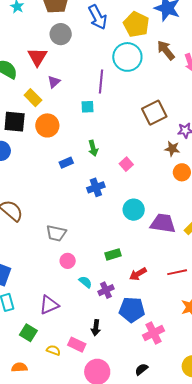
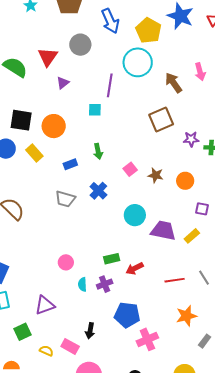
gray circle: (61, 34) -> (80, 45), moved
brown arrow: (166, 50) -> (174, 83), moved
yellow rectangle: (33, 98) -> (34, 153), moved
brown star: (172, 149) -> (156, 175), moved
blue cross: (96, 187) -> (98, 191), turned -30
gray trapezoid: (56, 233) -> (65, 199), moved
red arrow: (138, 274) -> (135, 268), moved
cyan semicircle: (85, 282) -> (82, 284), turned -136
purple cross: (106, 290) -> (105, 284), moved
green square: (28, 333) -> (22, 332), turned 30

